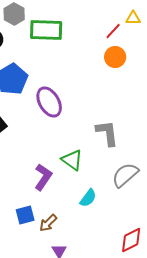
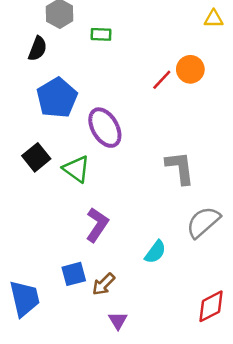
green rectangle: (46, 30) -> (101, 34), size x0.5
red line: (113, 31) -> (162, 80), moved
green triangle: (72, 160) -> (76, 169), moved

